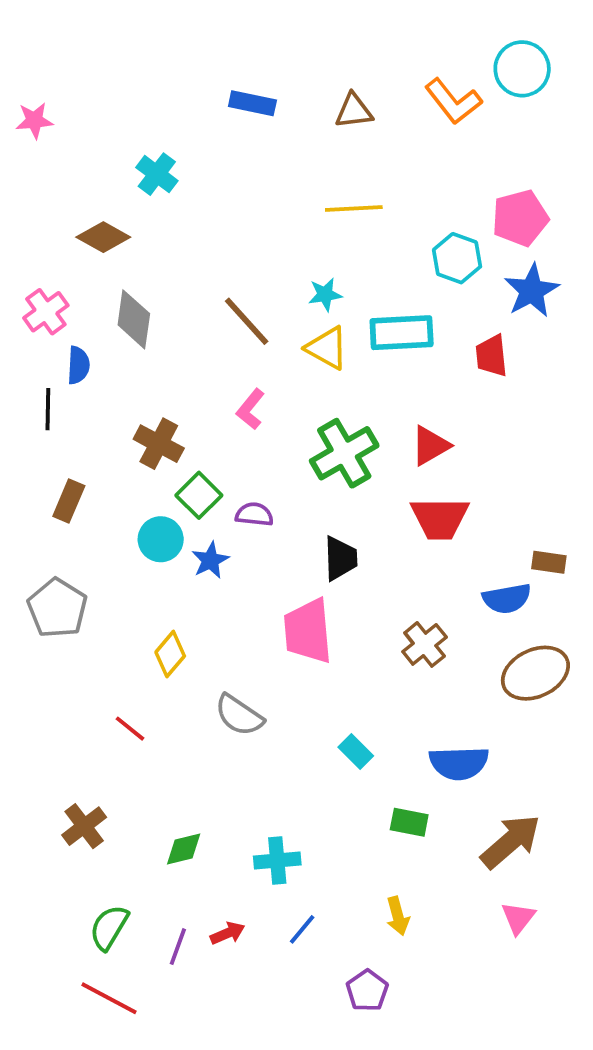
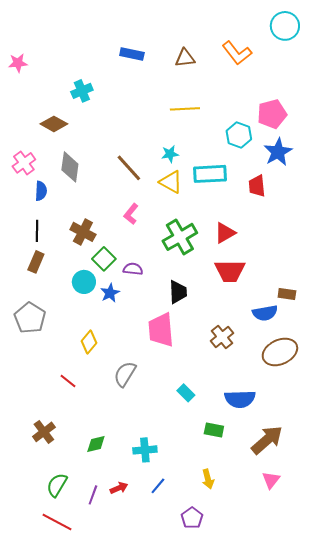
cyan circle: (522, 69) -> (285, 26), moved
cyan cross: (157, 174) -> (82, 91), turned 30
black line: (48, 409) -> (37, 231), moved
gray semicircle: (239, 715) -> (125, 374), turned 88

